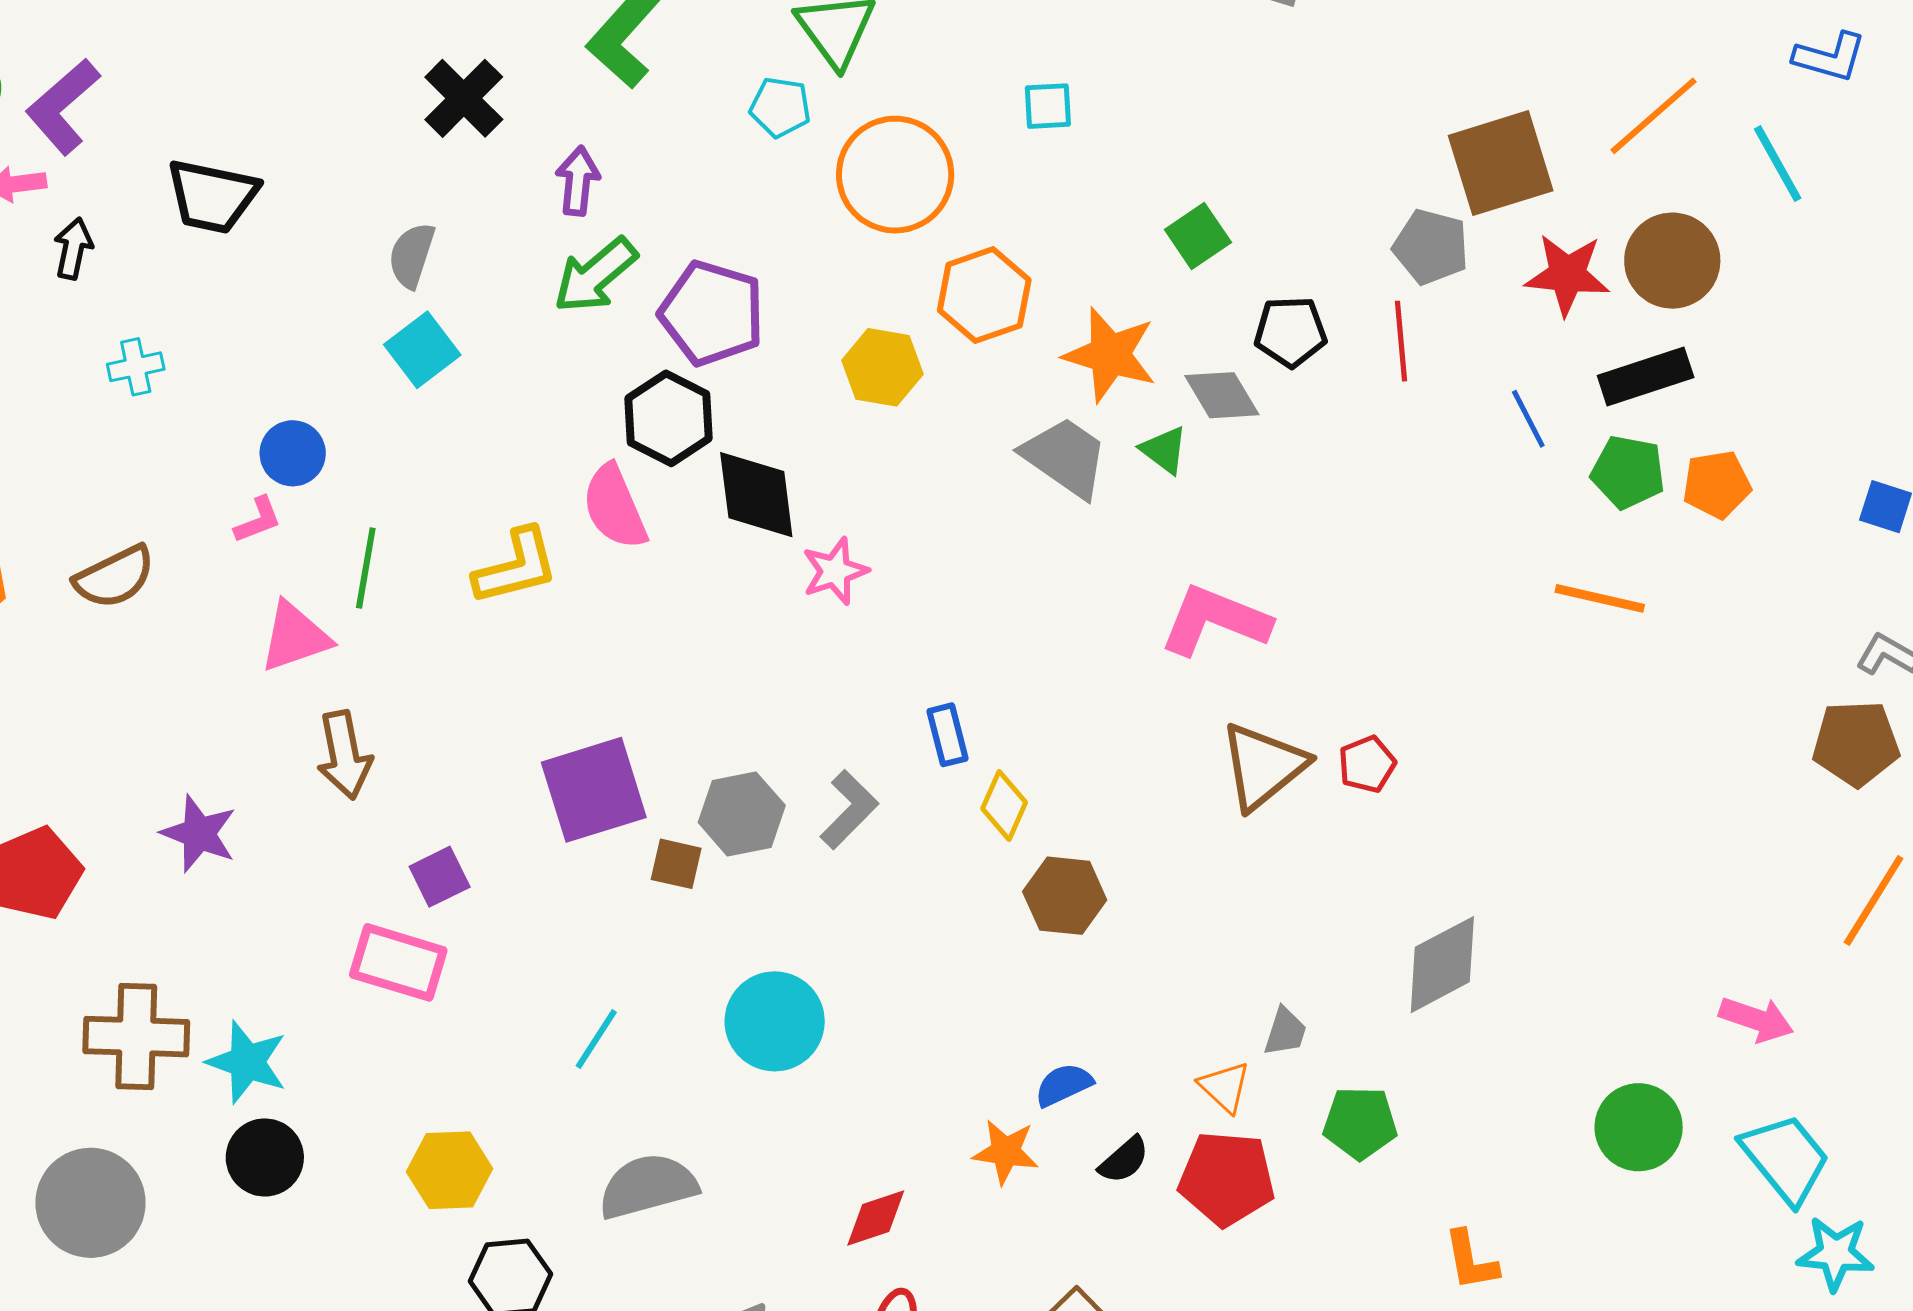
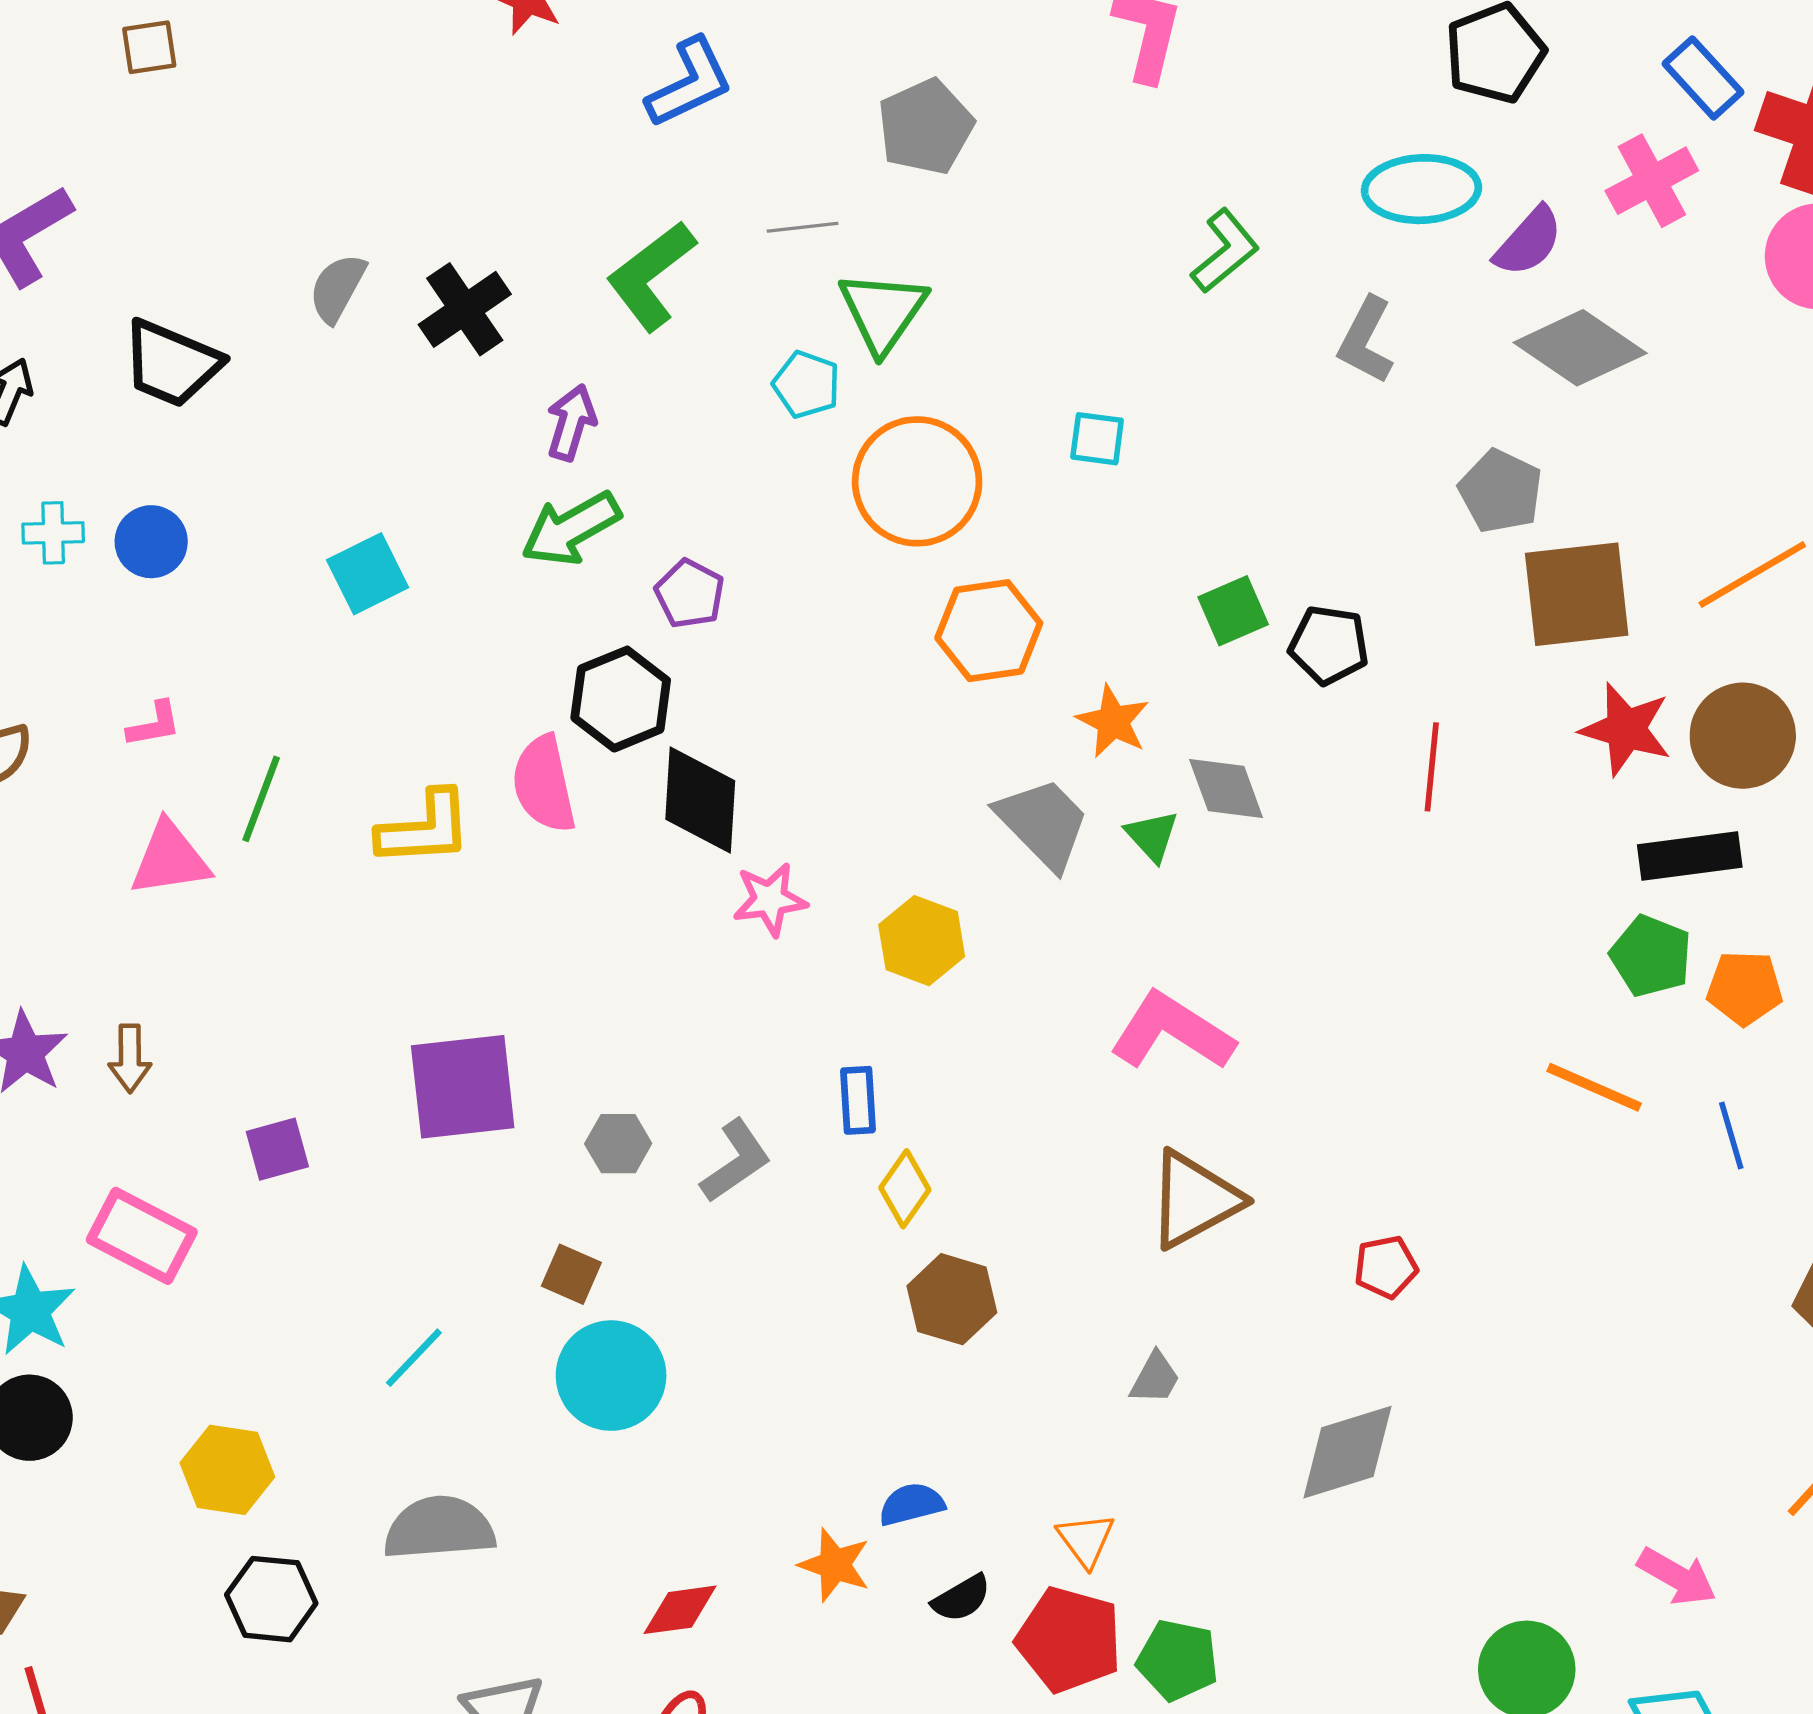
gray pentagon: (1431, 247) -> (1501, 491), moved
gray semicircle: (412, 255) -> (337, 288), moved
purple pentagon: (712, 313) -> (690, 594), size x0.6
black pentagon: (1291, 332) -> (1329, 645), moved
orange star: (1110, 355) -> (1113, 721), size x0.7
yellow hexagon: (882, 367) -> (922, 941), moved
blue line: (1528, 419) -> (1731, 1136), moved
blue circle: (293, 453) -> (151, 542), moved
brown arrow: (344, 755) -> (130, 1058), moved, size x0.7
red pentagon: (1367, 764) -> (1386, 1267), moved
gray hexagon: (742, 814) -> (618, 1144), size x0.7
brown square: (676, 864) -> (571, 1274), moved
pink rectangle: (398, 962) -> (142, 1236), moved
gray trapezoid: (1285, 1032) -> (1155, 1378), moved
green pentagon: (1360, 1123) -> (1178, 1660), moved

